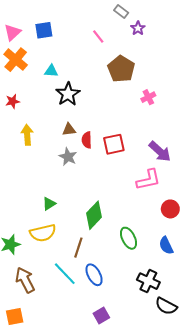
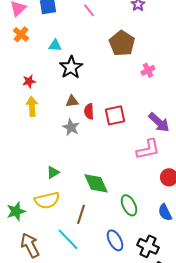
pink line: (98, 37) -> (89, 10), moved
orange cross: (16, 60) -> (21, 34), size x0.7
red star: (13, 101) -> (29, 81), moved
green diamond: (94, 215) -> (96, 183), turned -68
blue ellipse: (94, 275) -> (115, 240), moved

